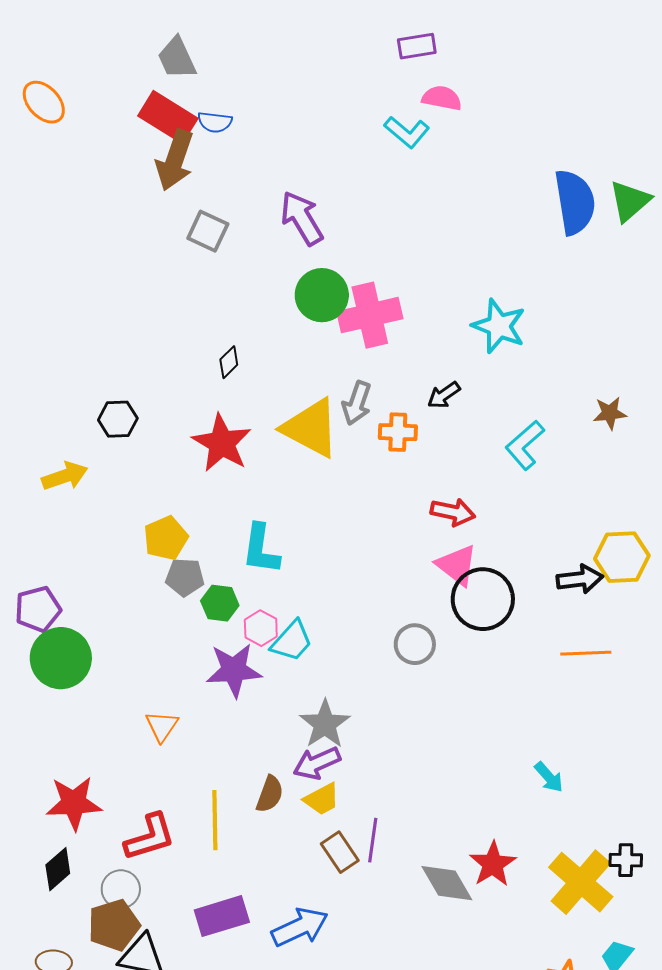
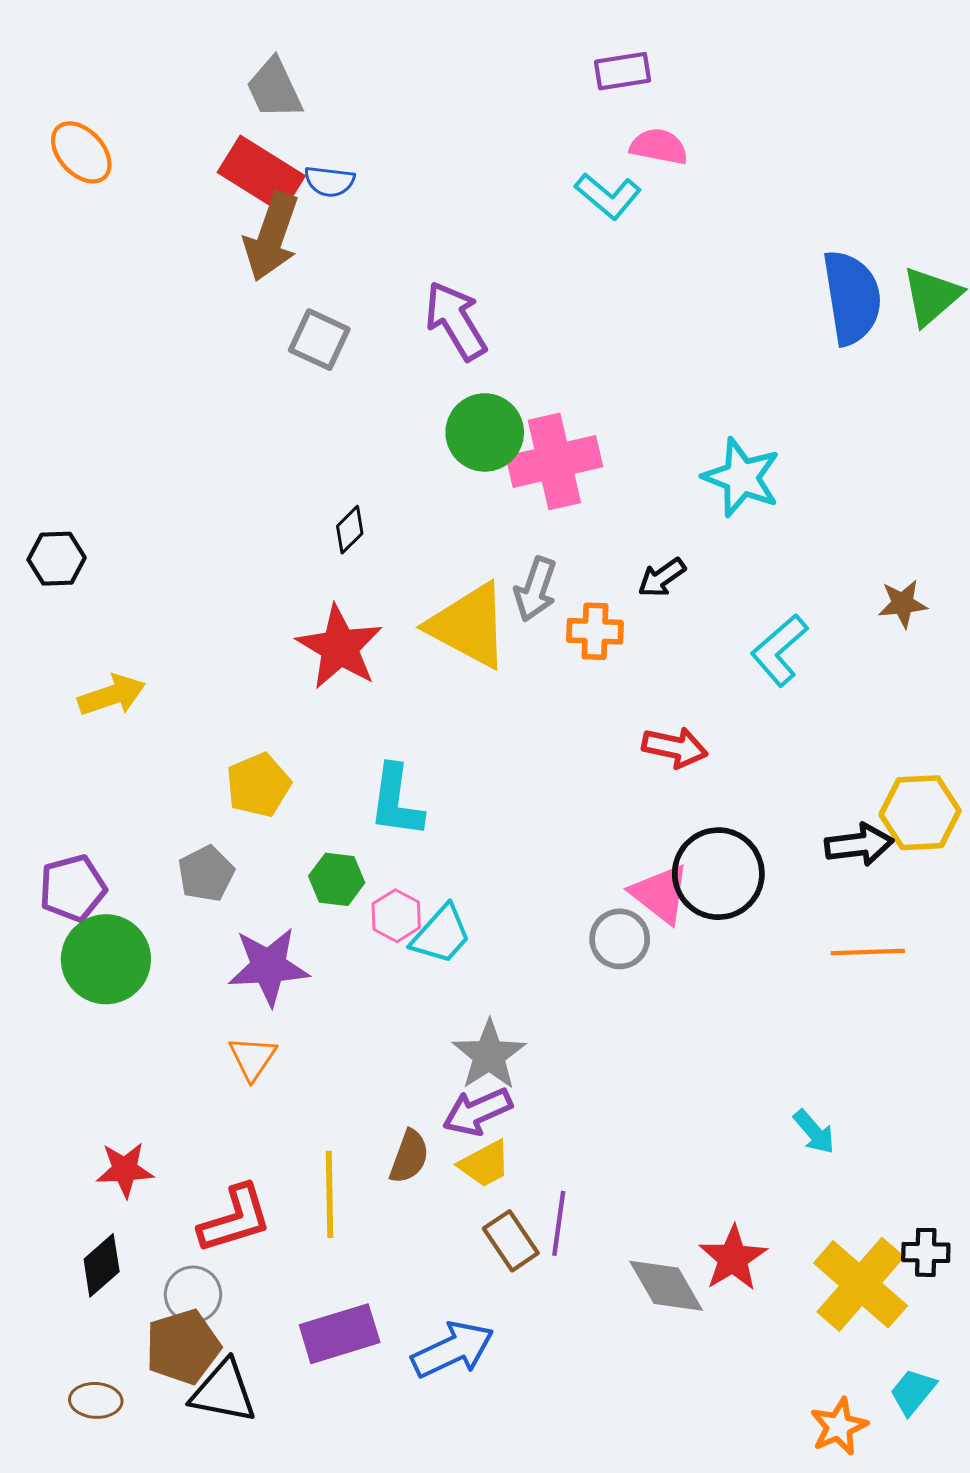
black hexagon: (118, 419) -> (57, 559), moved
pink triangle: (457, 565) -> (660, 894), moved
gray pentagon: (185, 577) -> (206, 874), moved, turned -30
purple star: (234, 670) -> (268, 967), moved
red star: (74, 803) -> (125, 1170), size x0.7

